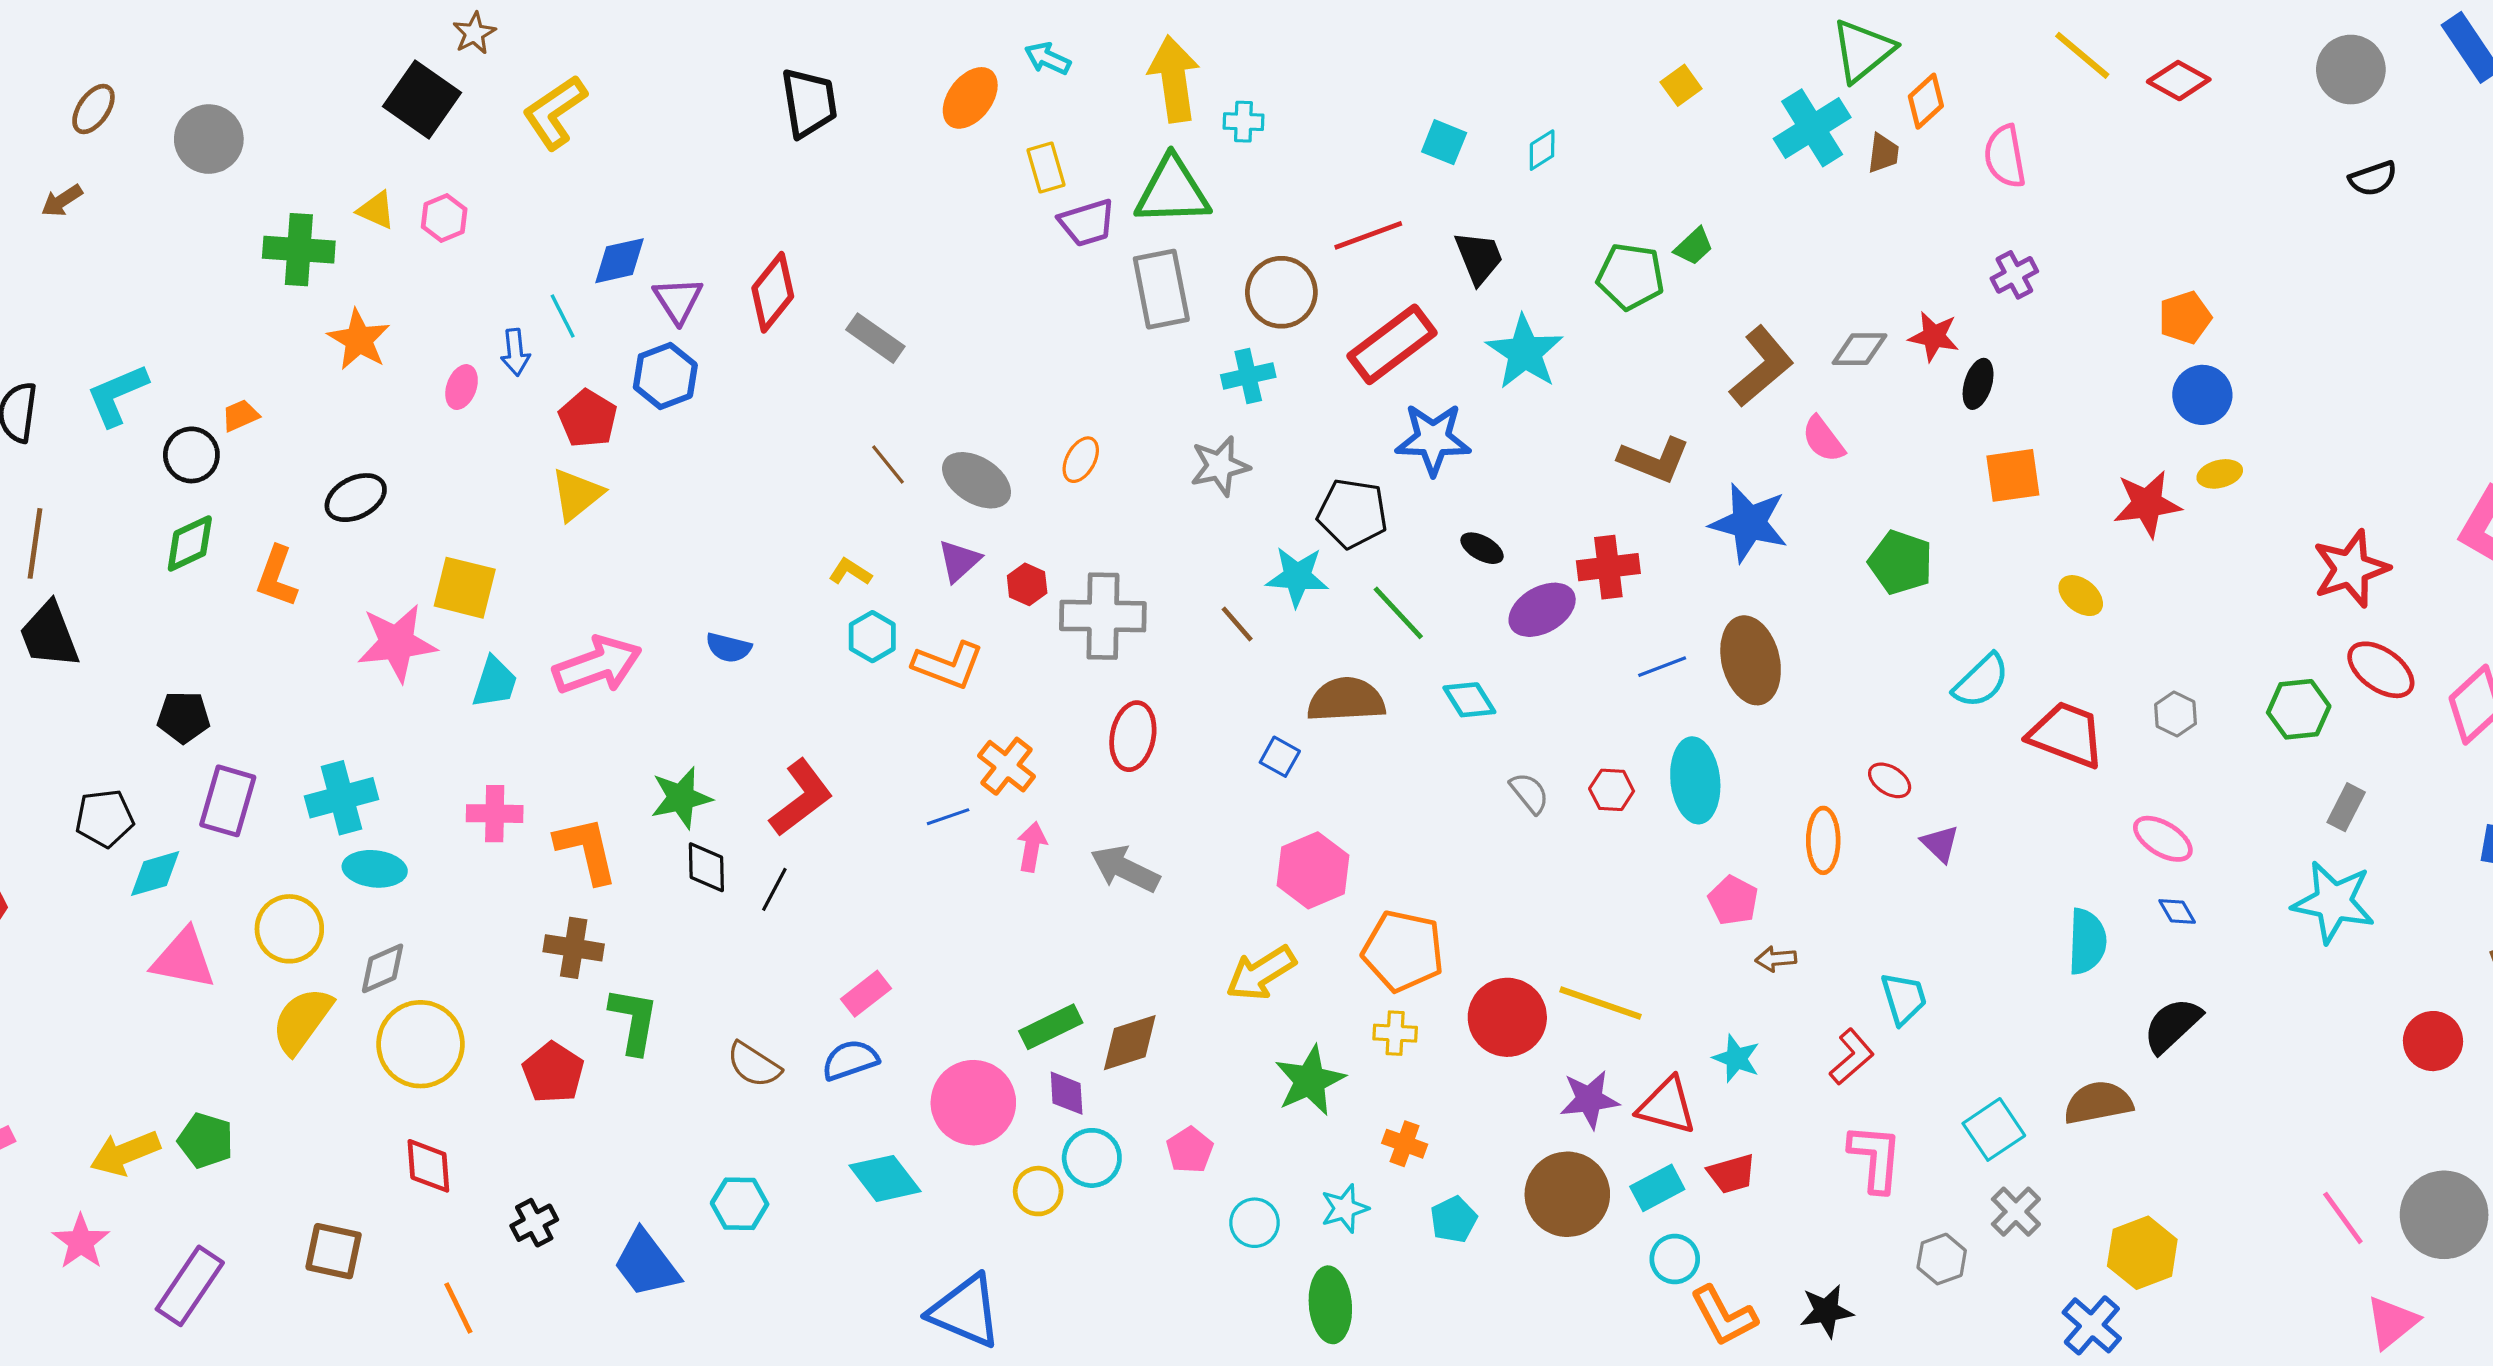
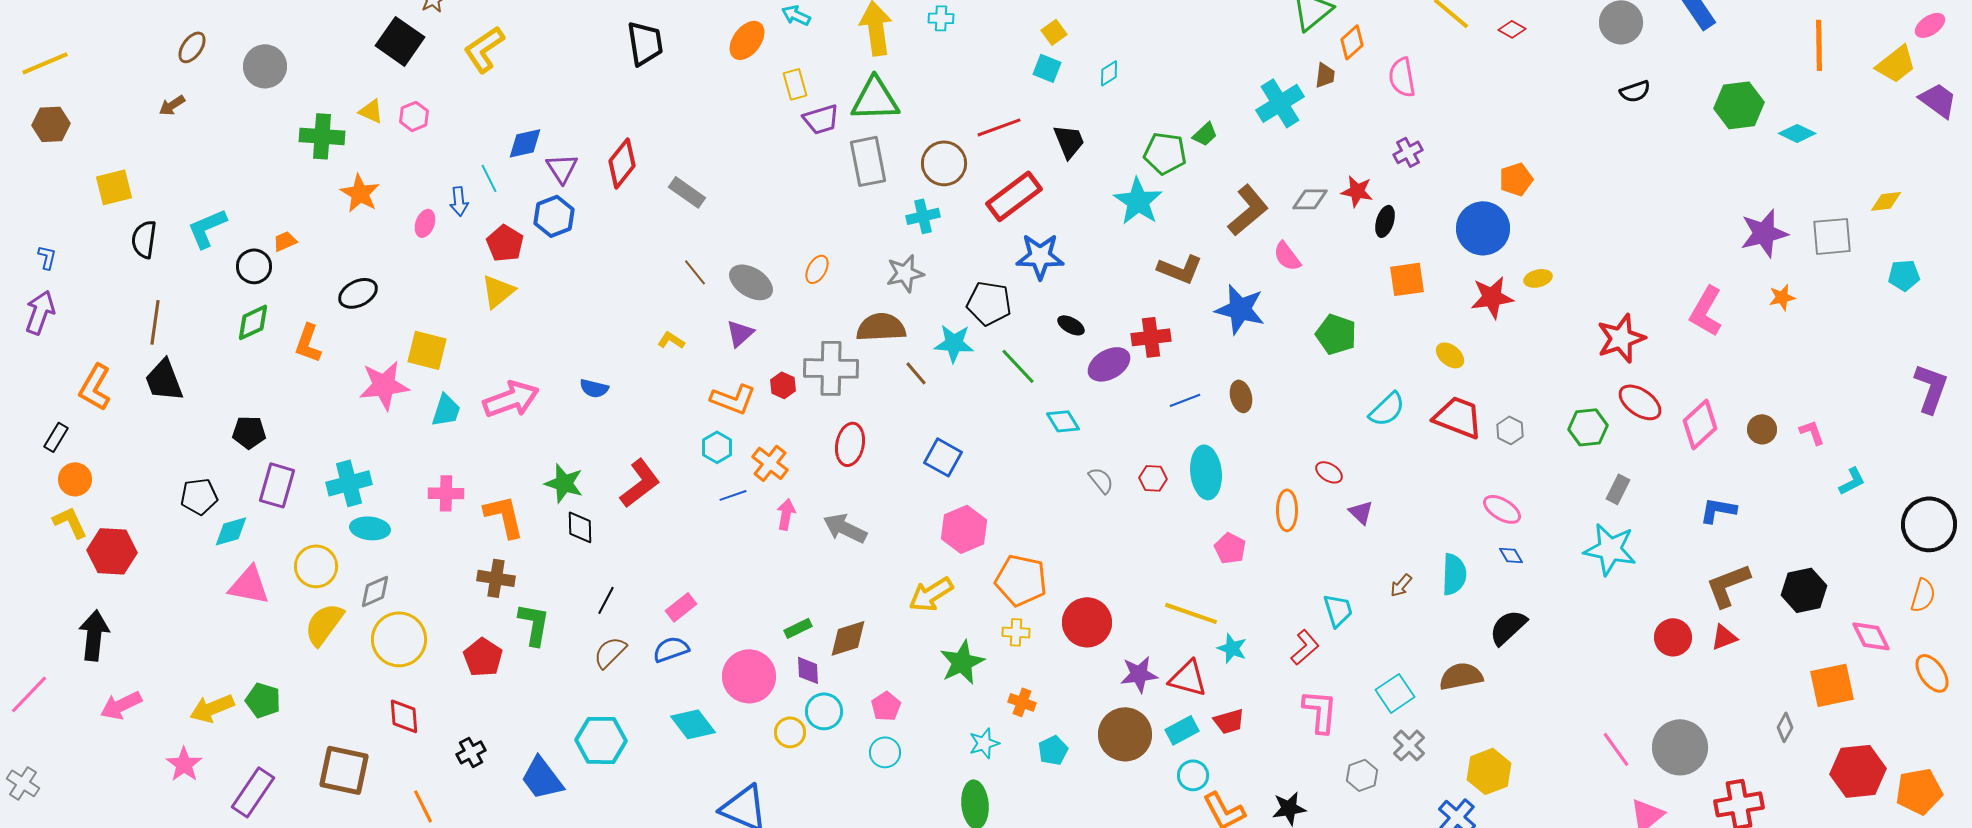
red diamond: (2179, 81) -> (1512, 29), size x0.7
yellow square: (1681, 85) -> (1054, 32), moved
cyan cross: (1243, 122) -> (941, 18), moved
cyan cross: (1812, 128) -> (1280, 103), moved
cyan star: (1525, 352) -> (1138, 201), moved
blue circle: (2202, 395) -> (1483, 228), moved, size x1.4
red hexagon: (1027, 584) -> (783, 385), moved
cyan hexagon: (872, 637) -> (717, 447), moved
brown ellipse: (1751, 660) -> (1241, 396), size x0.6
brown semicircle: (1346, 700) -> (881, 327), moved
red trapezoid: (2067, 735) -> (1458, 417), moved
blue square: (1280, 757) -> (943, 457), size x1.5
green star: (681, 798) -> (564, 483), turned 30
black line: (774, 889) -> (606, 600), moved
brown arrow: (1776, 959) -> (1401, 585), moved, turned -45
yellow line: (1600, 1003) -> (1191, 613), moved
green rectangle: (1051, 1027) -> (798, 628), size x0.7
brown semicircle: (754, 1065) -> (610, 652), turned 102
cyan hexagon: (740, 1204) -> (601, 740), size x1.4
cyan circle: (1255, 1223) -> (885, 752), moved
brown square: (334, 1251) -> (344, 770), size x1.4

